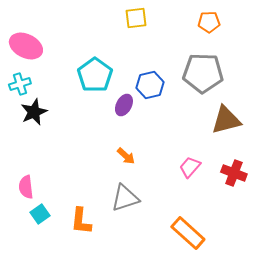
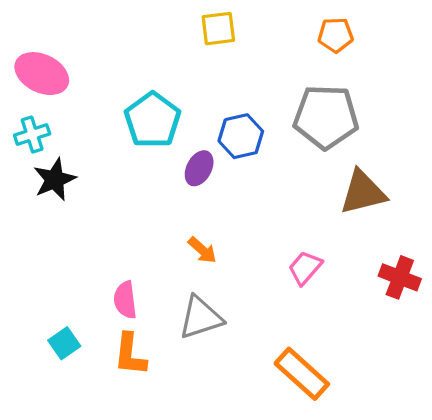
red cross: (234, 173) -> (400, 277), moved
pink semicircle: (26, 187) -> (125, 300), moved

